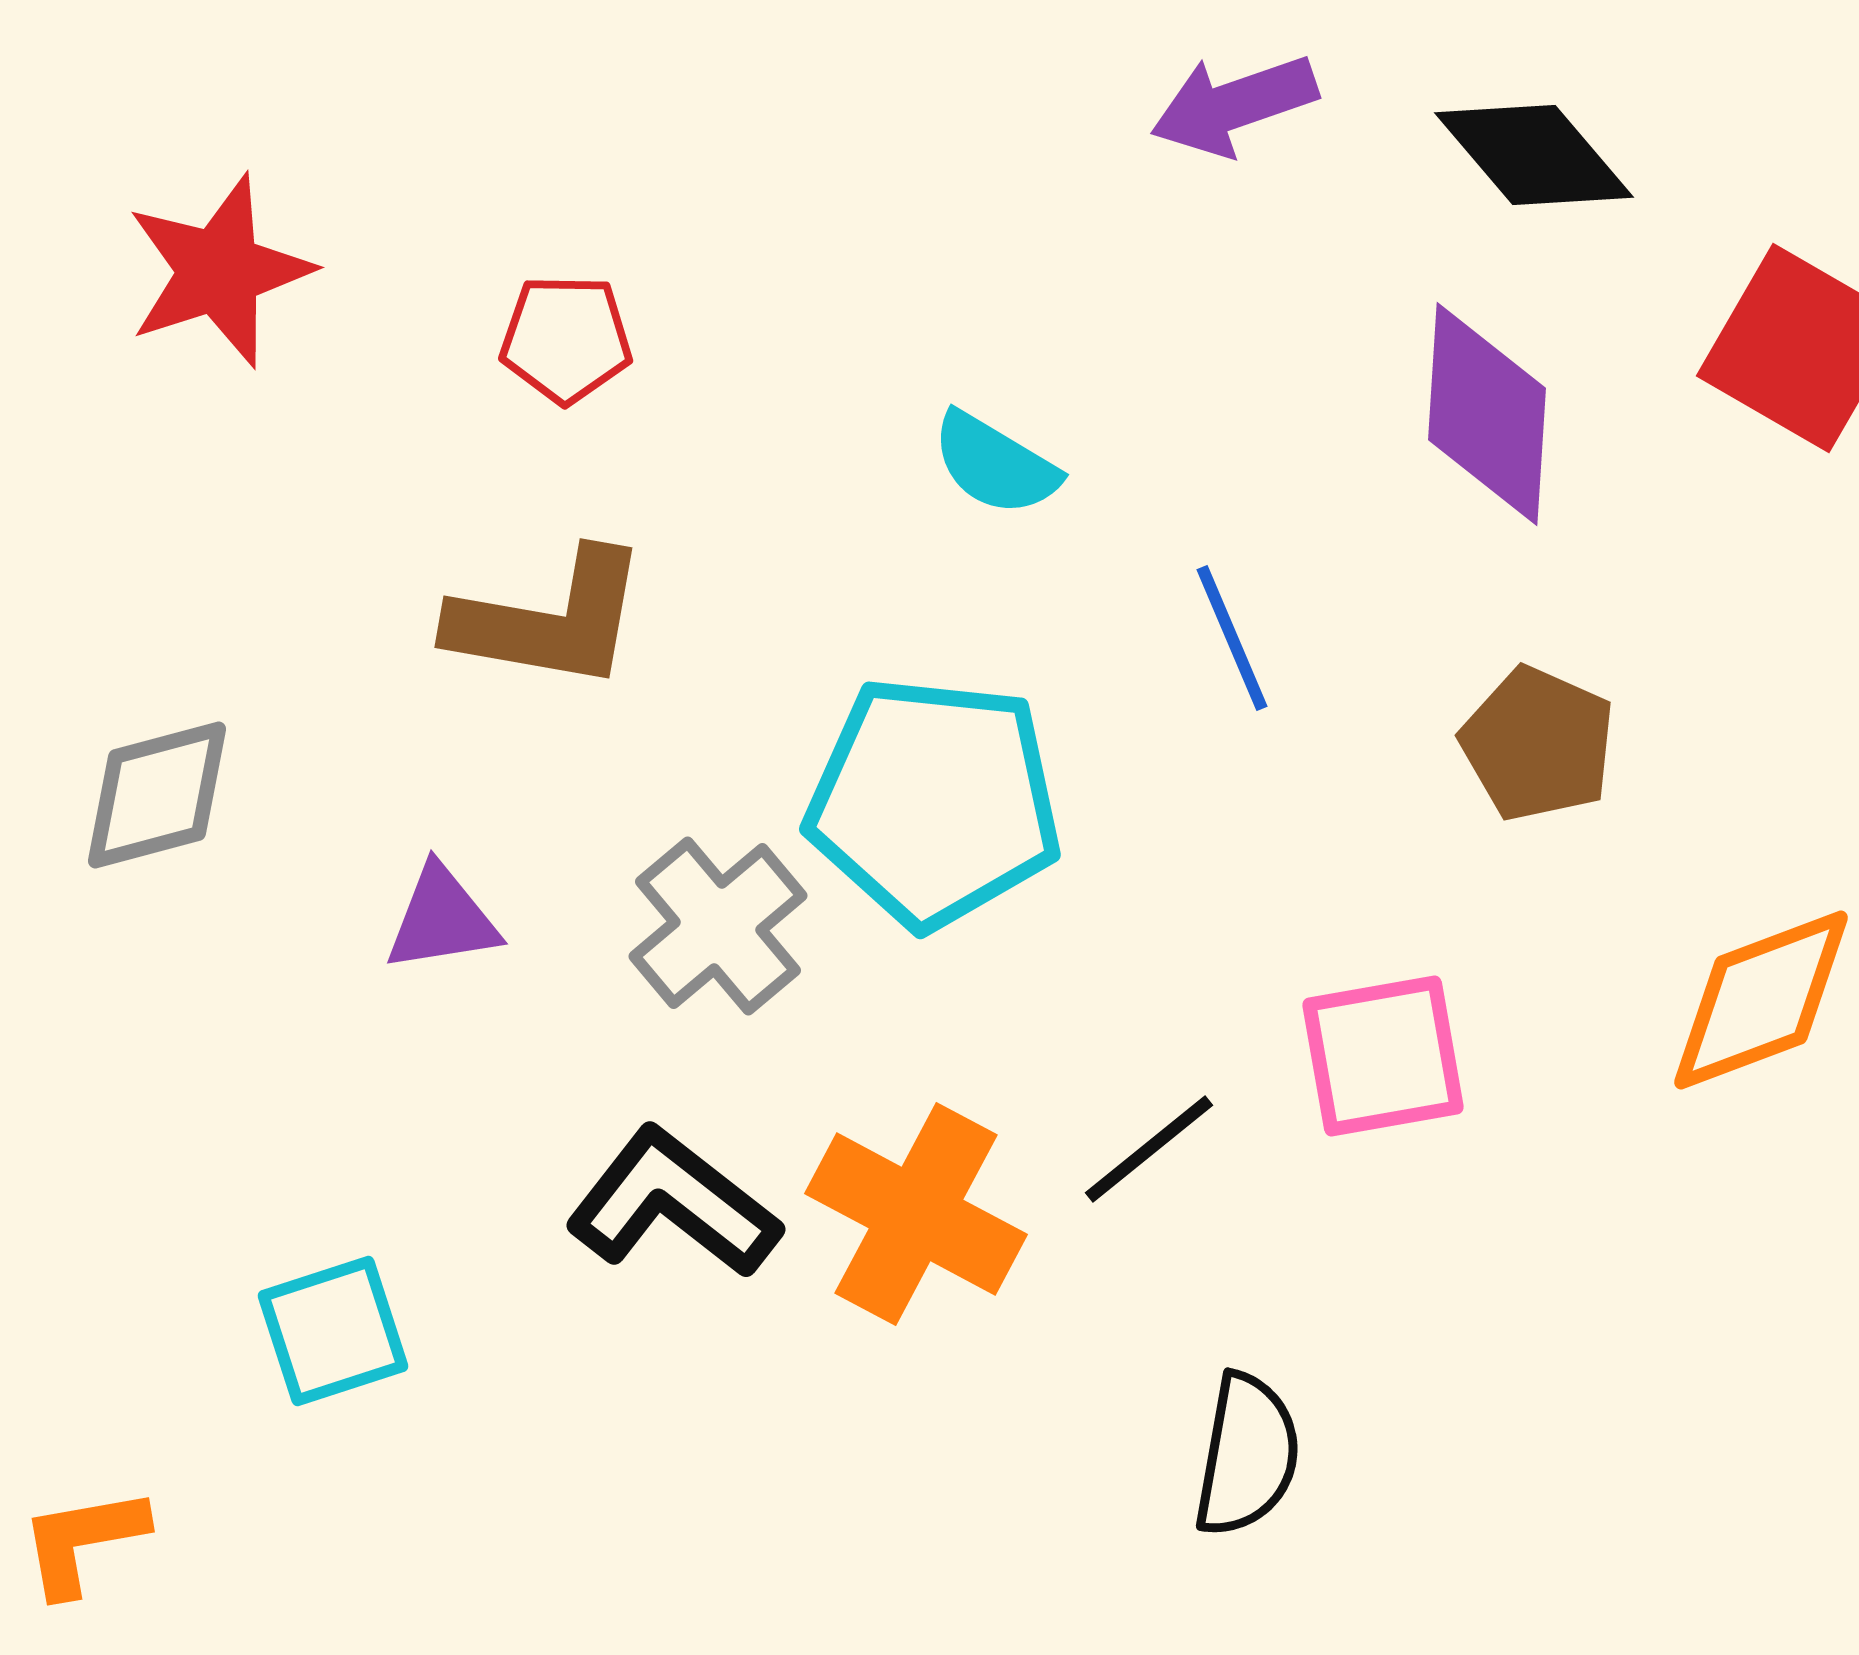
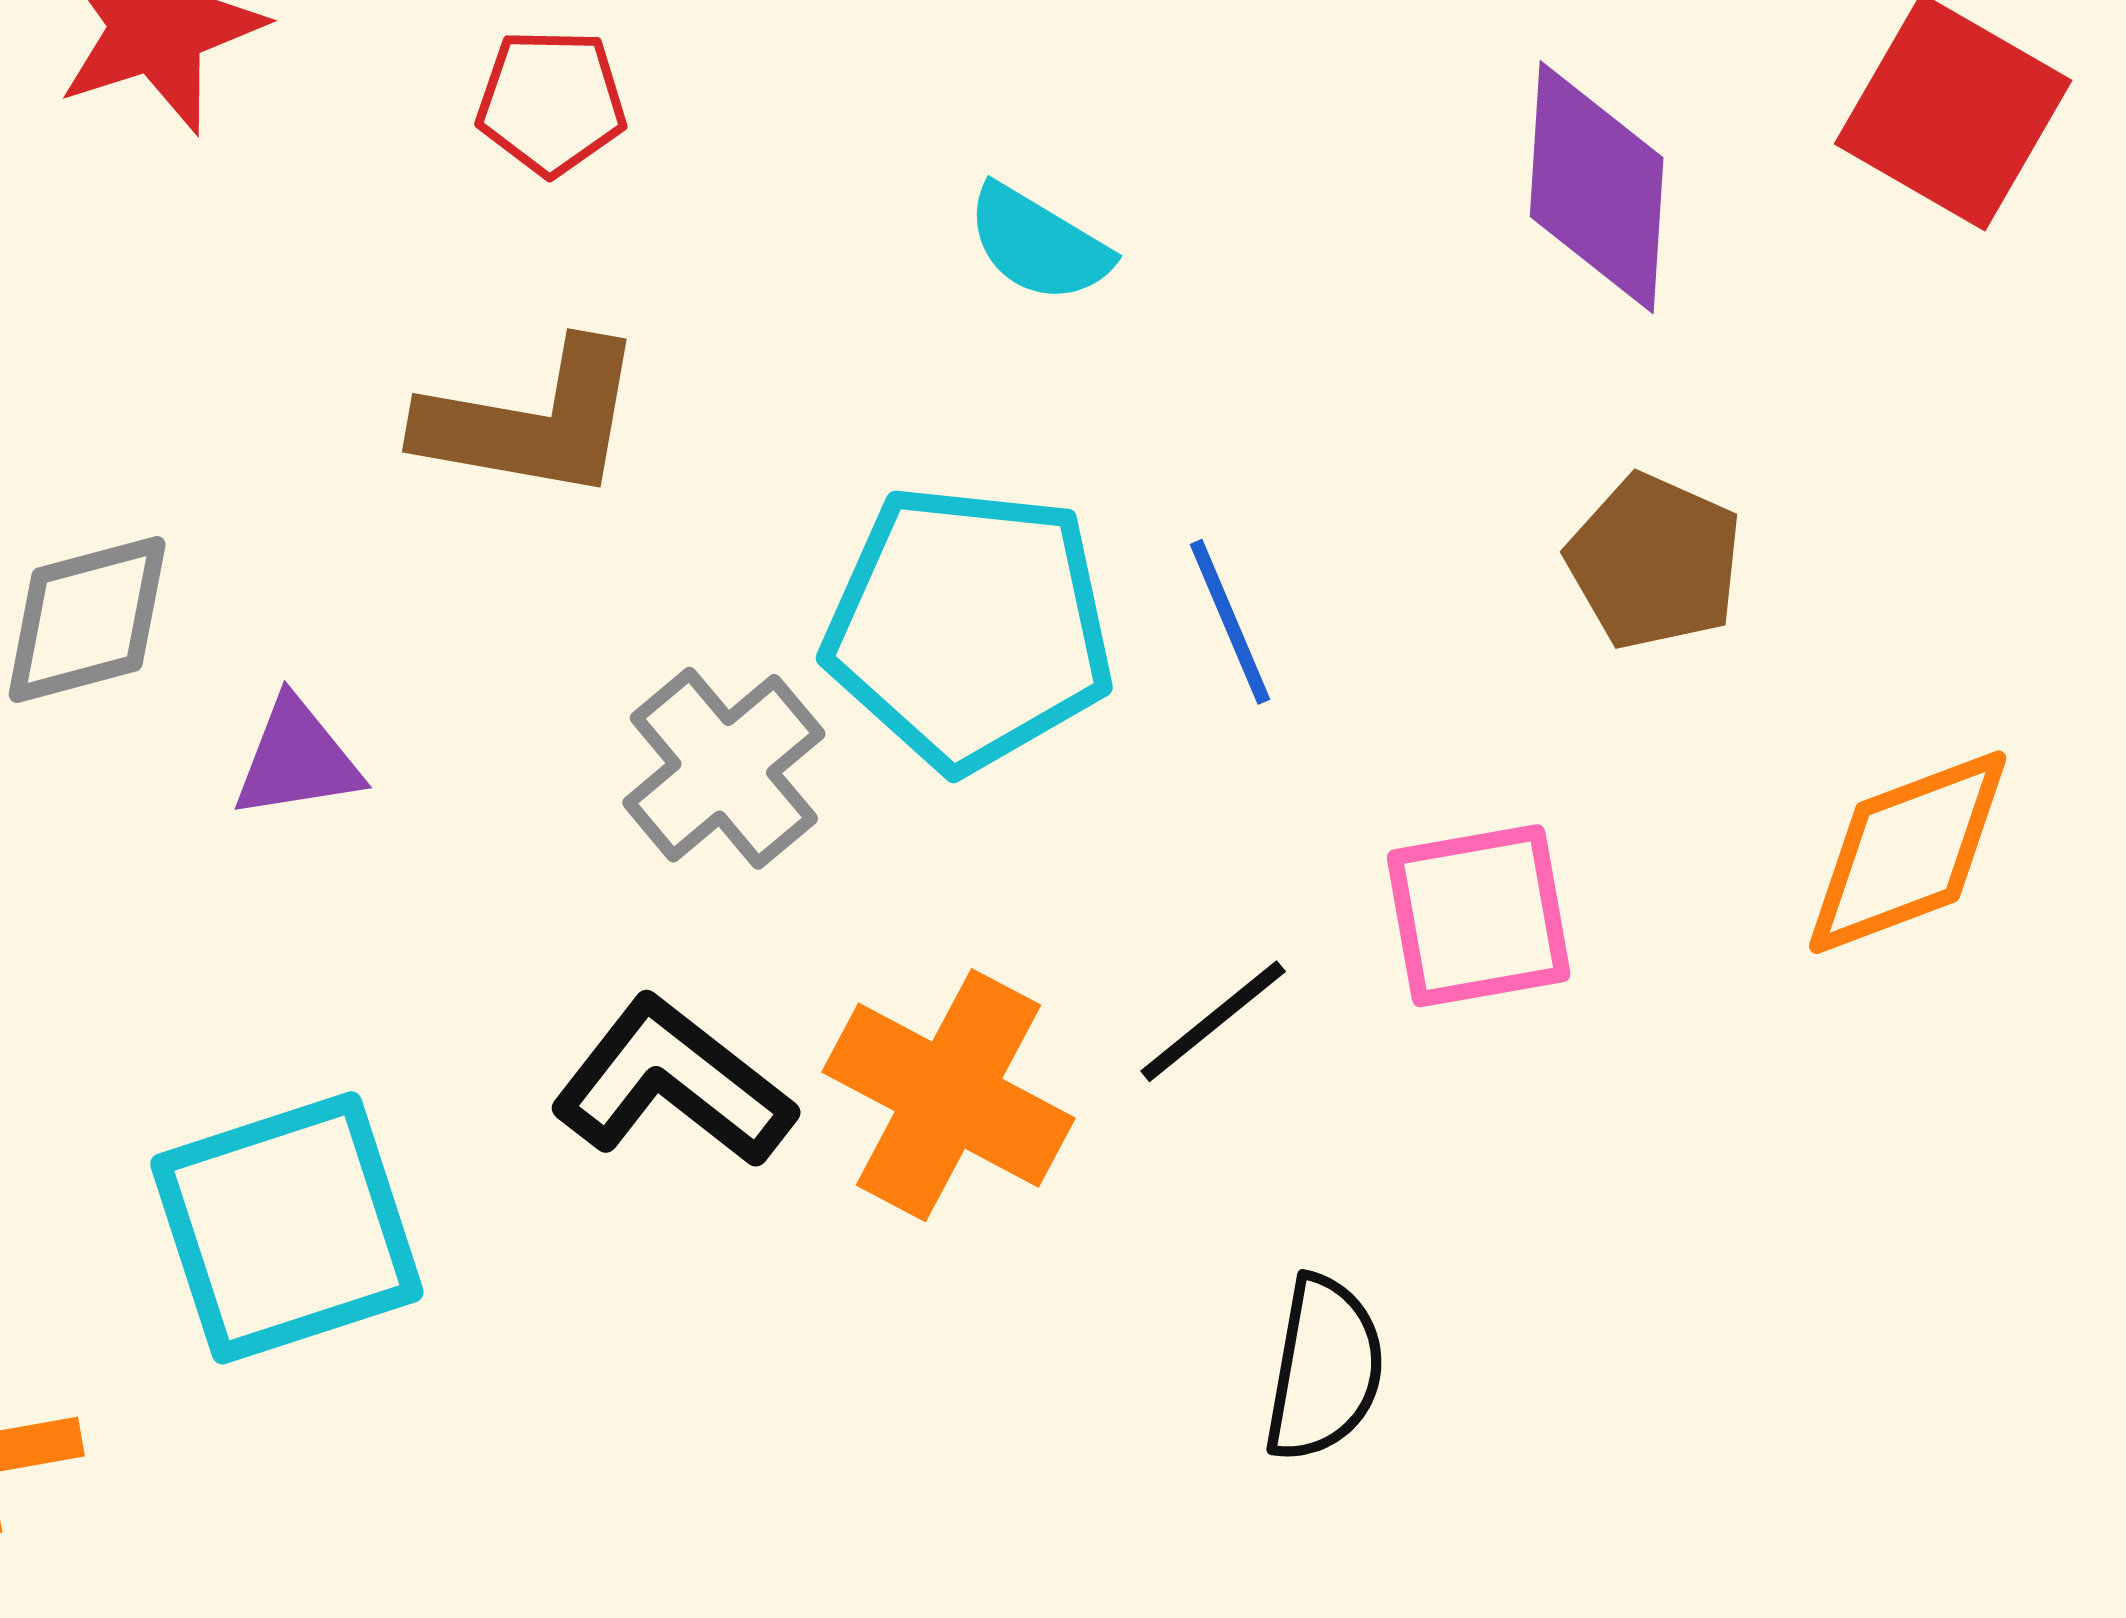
blue line: (1232, 638) -> (1230, 622), moved
purple triangle: (442, 919) -> (297, 759), moved
cyan square: (333, 1331) -> (287, 1228), size x1.6

